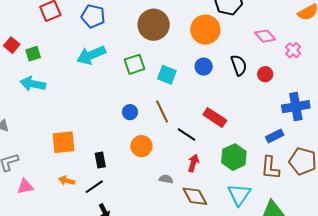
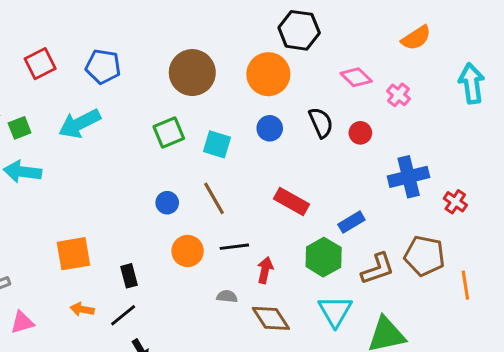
cyan arrow: (91, 55) -> (80, 124), moved
black line: (186, 134) -> (234, 247), moved, turned -36
blue rectangle: (275, 136) -> (351, 222), moved
brown L-shape: (270, 168) -> (378, 269), turned -110

